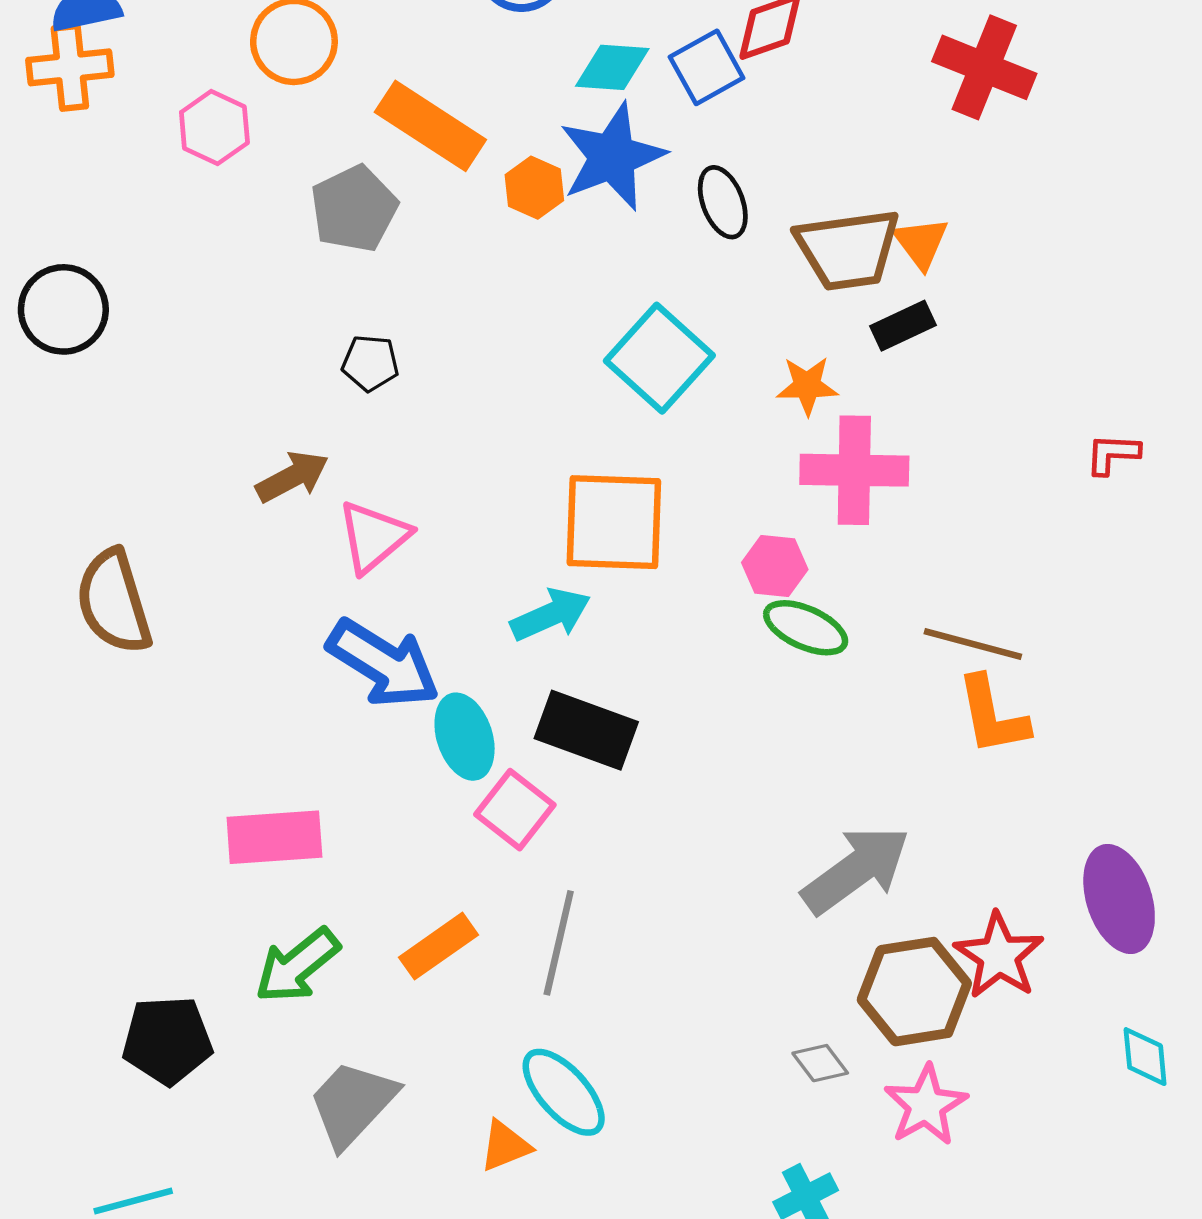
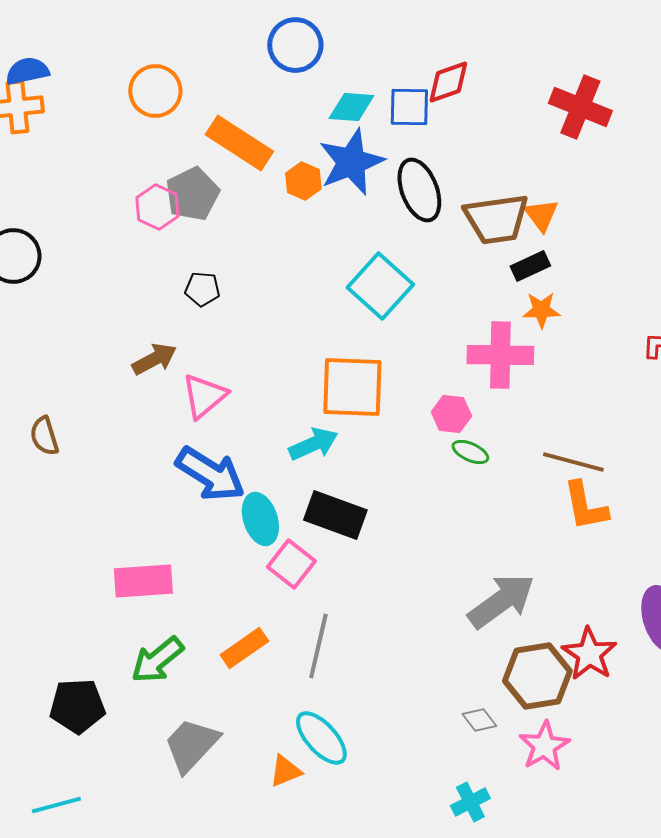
blue square: (707, 67) -> (409, 107), turned 30
pink hexagon: (214, 128) -> (157, 207), moved
black ellipse: (723, 202) -> (419, 190), size x1.4
orange star: (807, 386) -> (541, 310), moved
brown semicircle: (114, 602) -> (44, 436), size x0.6
green ellipse: (806, 628) -> (470, 452), size x0.7

